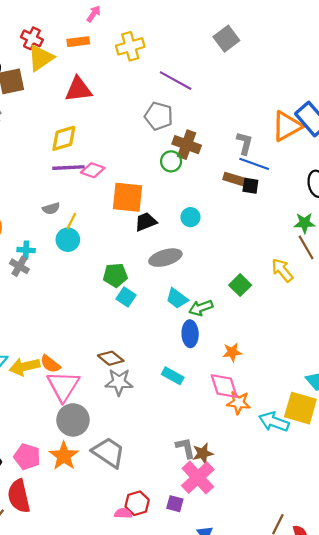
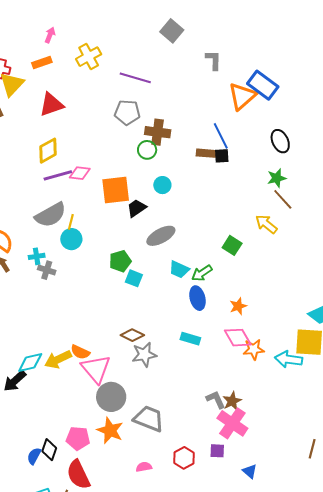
gray L-shape: (245, 143) -> (214, 60), moved
blue line: (254, 164) -> (221, 136), turned 56
gray semicircle: (51, 209) -> (51, 215), size x2.0
cyan circle: (190, 217) -> (162, 185), moved
gray cross: (19, 266) -> (47, 270), moved
pink semicircle: (123, 513) -> (144, 467), moved

